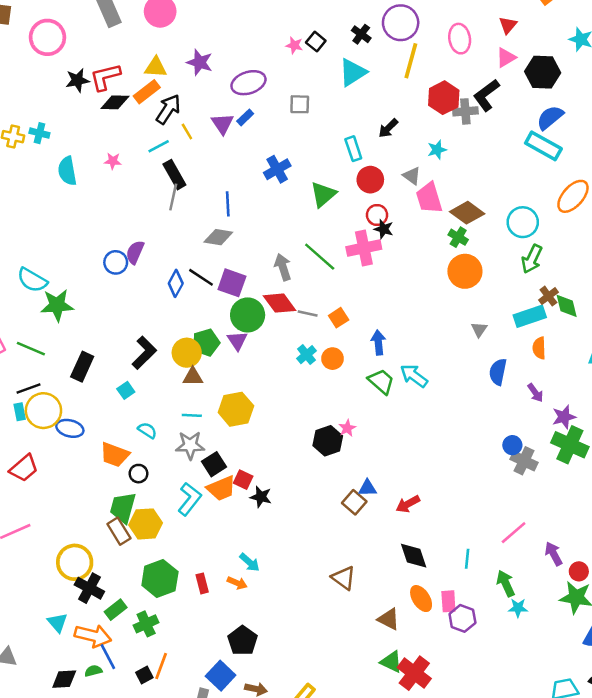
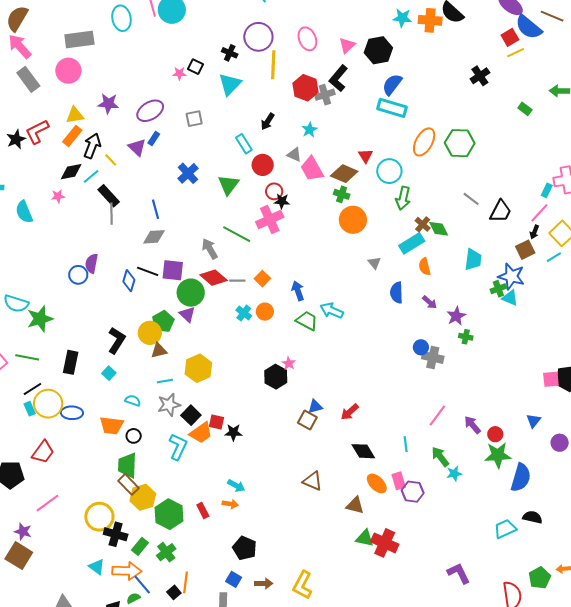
red triangle: (508, 25) -> (366, 156), moved
black diamond: (115, 102) -> (71, 172), moved
green cross: (570, 445) -> (466, 337), size x0.5
yellow hexagon: (146, 524) -> (143, 497), moved
blue square: (221, 676) -> (234, 579), size x0.7

